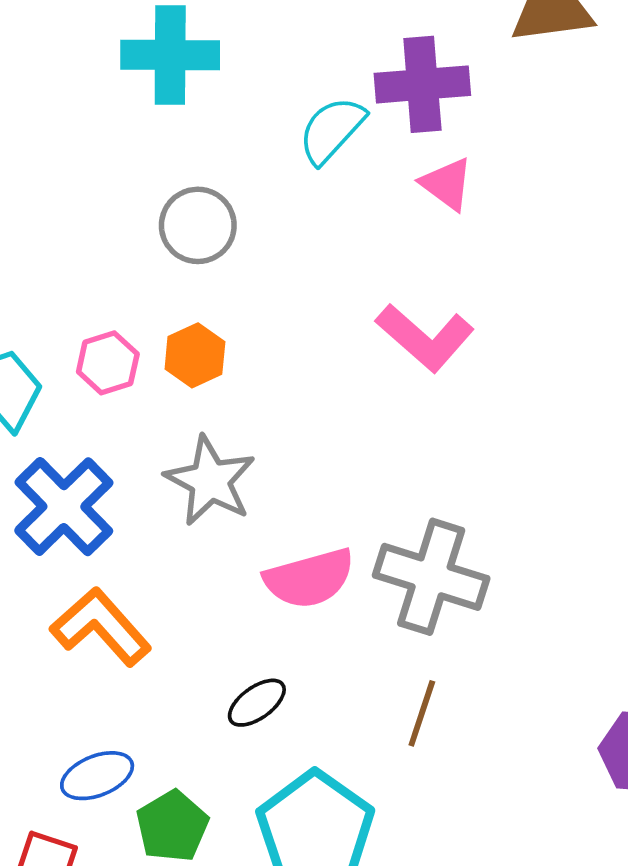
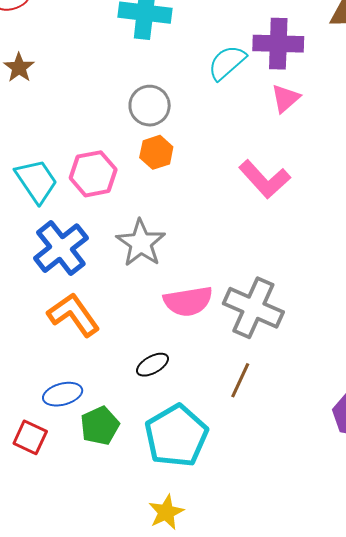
pink triangle: (447, 184) -> (285, 98), turned 36
orange hexagon: (195, 355) -> (156, 152), moved
pink hexagon: (108, 363) -> (93, 174), size x1.4

